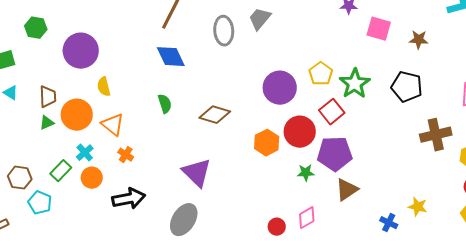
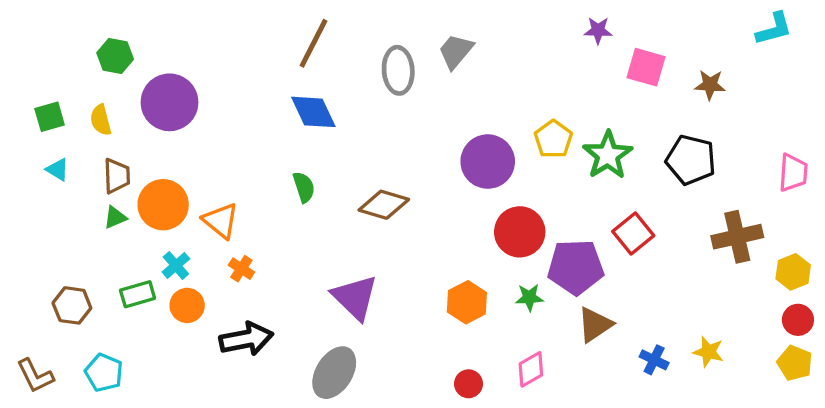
green hexagon: (36, 28) -> (115, 56), moved
yellow semicircle: (104, 87) -> (101, 120), moved
red square: (332, 112) -> (633, 233), moved
orange hexagon: (267, 143) -> (467, 302), moved
green rectangle: (61, 171) -> (138, 294), turned 30
cyan pentagon: (40, 203) -> (104, 373), moved
blue cross: (389, 223) -> (654, 360), moved
red circle: (277, 227) -> (469, 384), moved

